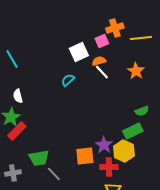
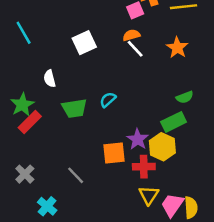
white square: (79, 52) -> (84, 43), moved
cyan semicircle: (68, 80) -> (108, 100), moved
white semicircle: (18, 96) -> (50, 79), moved
green trapezoid: (39, 158) -> (74, 108), moved
gray cross: (13, 173) -> (25, 174), turned -35

